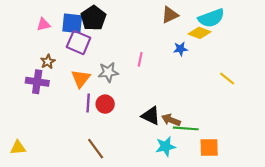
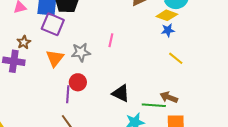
blue star: (180, 49) -> (168, 30), moved
yellow line: (227, 79) -> (176, 58), moved
purple line: (88, 103) -> (68, 94), moved
brown arrow: (171, 120) -> (169, 97), moved

